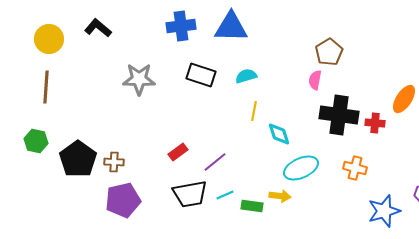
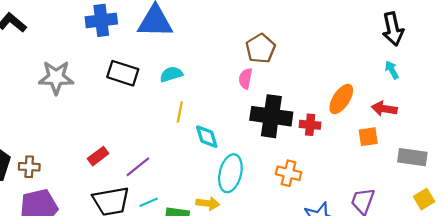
cyan ellipse: (301, 168) -> (230, 173), turned -52

